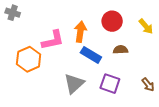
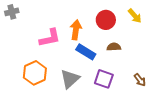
gray cross: (13, 13) -> (12, 12), turned -32
yellow arrow: (146, 26) -> (135, 16), moved
orange hexagon: (29, 59) -> (35, 73), moved

